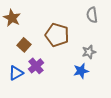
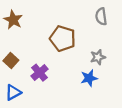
brown square: (24, 45) -> (11, 60), moved
blue triangle: (16, 73) -> (13, 92), moved

